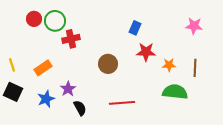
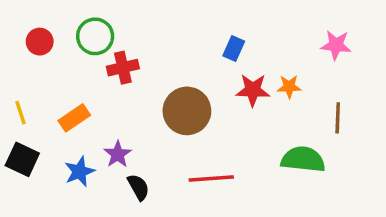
red circle: (34, 19) -> (40, 42), moved
brown circle: (108, 64) -> (187, 111), size x1.4
orange star: (169, 65) -> (289, 87), moved

